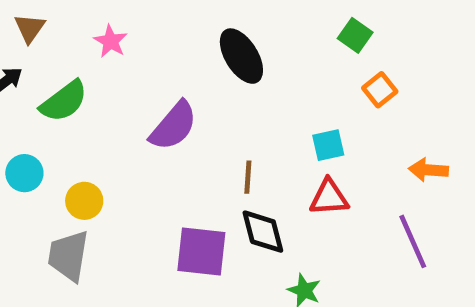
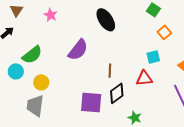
green semicircle: (64, 101) -> (32, 55), moved
cyan square: (328, 145) -> (153, 57), moved
black diamond: (263, 232) -> (117, 93), turned 70

